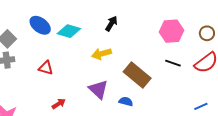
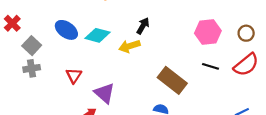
yellow arrow: (102, 54) -> (129, 46), moved
red triangle: (46, 68) -> (74, 76), turned 49
purple triangle: (98, 89) -> (104, 93), moved

